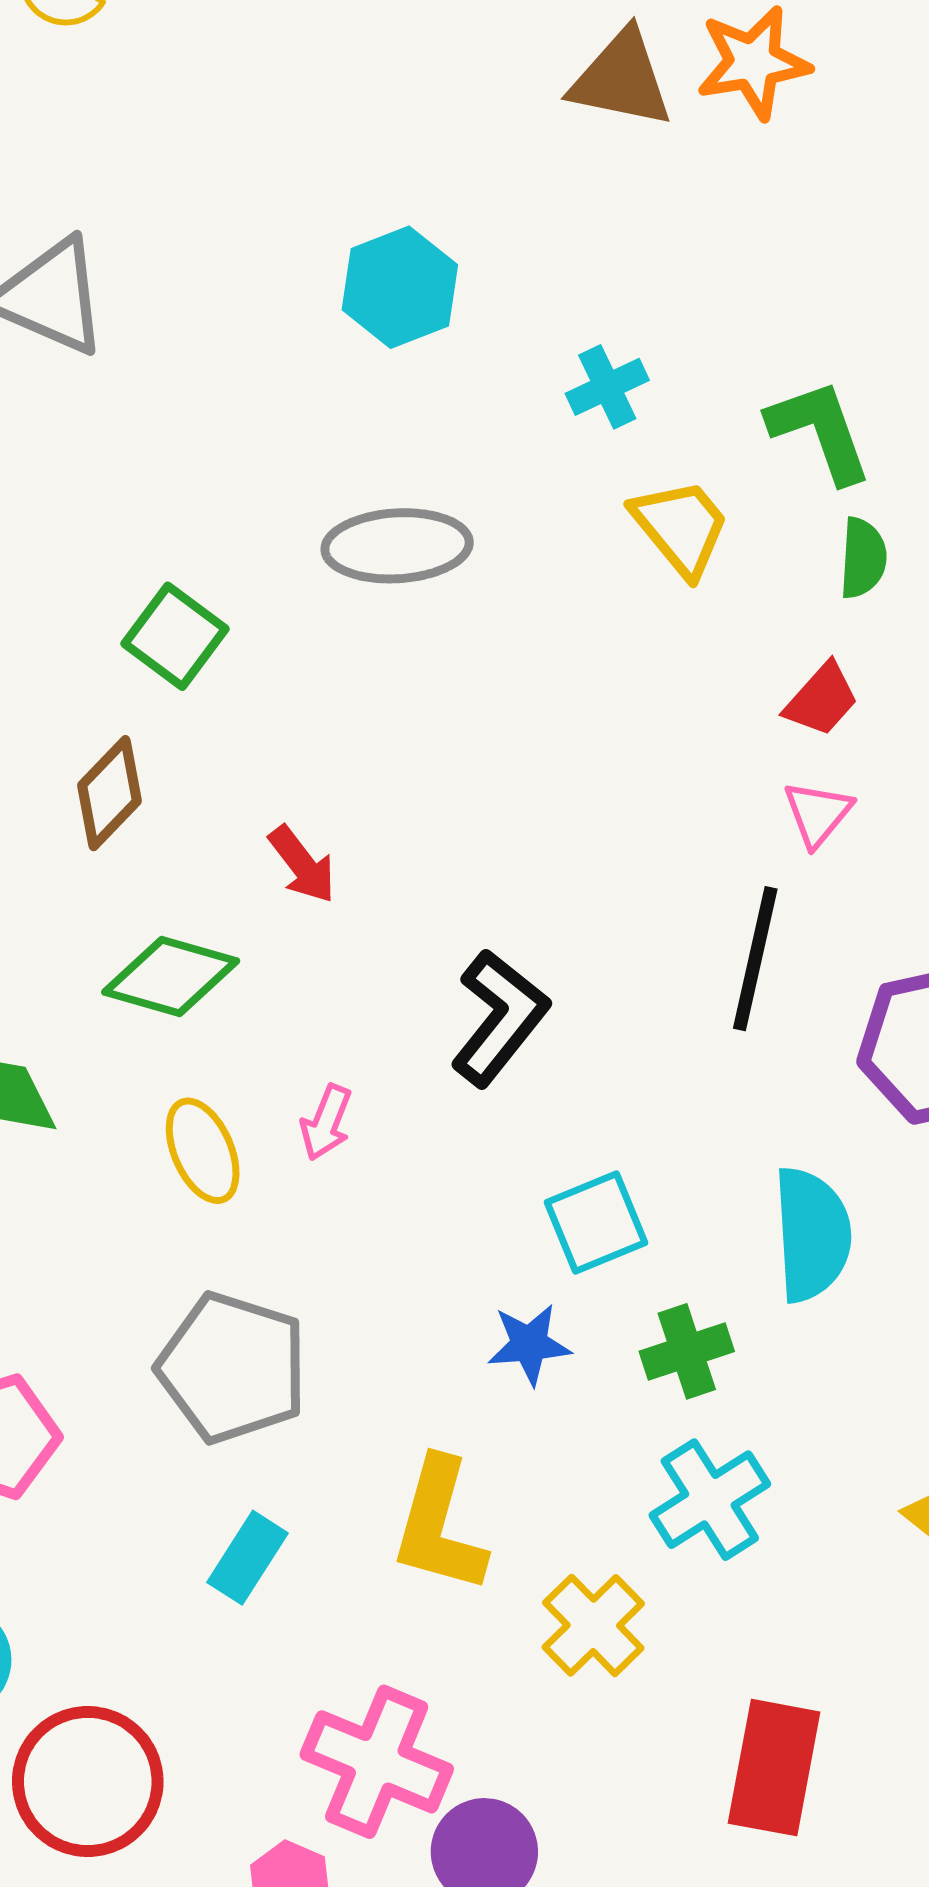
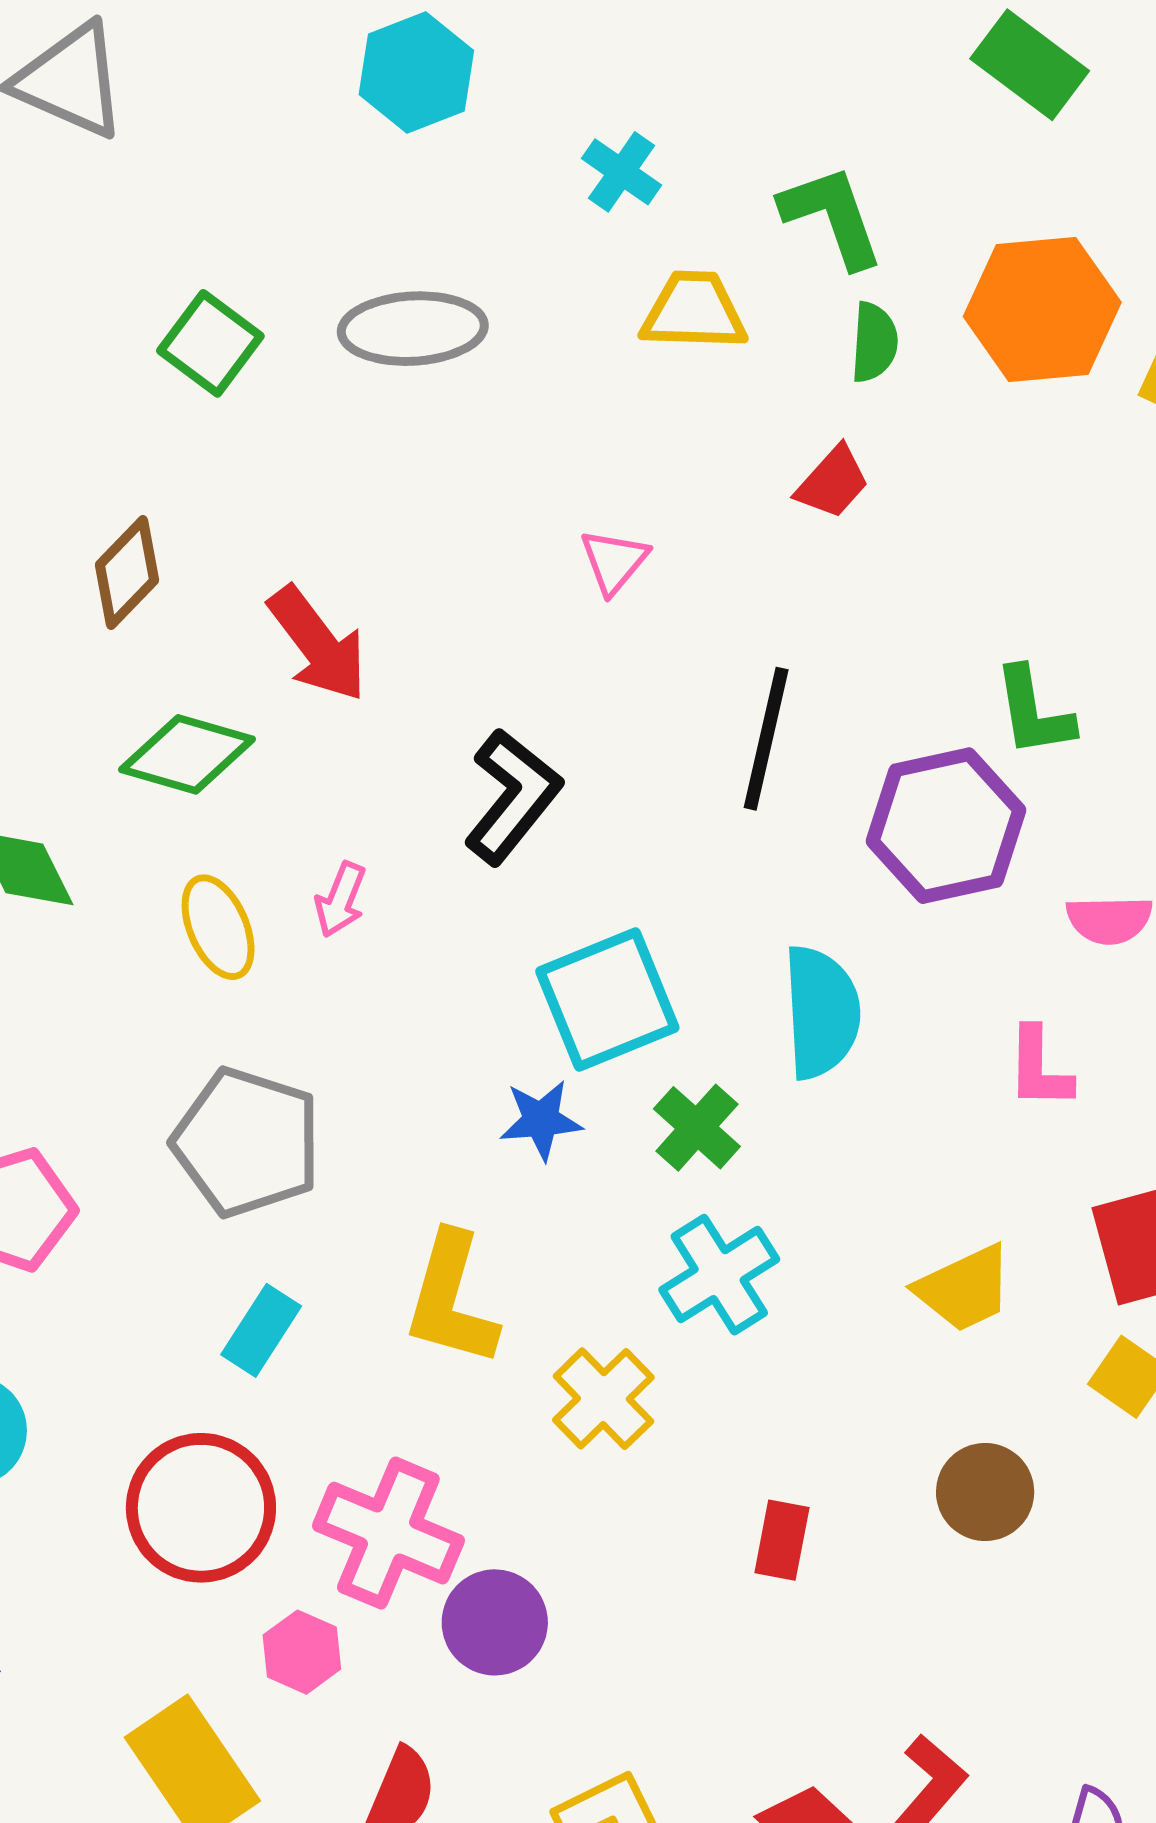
cyan cross: (607, 387) -> (622, 172), turned -30
yellow trapezoid: (681, 527) -> (694, 311), turned -49
green square: (175, 636) -> (210, 343), moved
pink triangle: (818, 814) -> (614, 561), moved
red arrow: (302, 865) -> (318, 644), size x1.5
cyan square: (596, 1222) -> (607, 1000), size x1.4
green cross: (687, 1351) -> (697, 1128), turned -30
red rectangle: (774, 1768) -> (782, 1540), size x0.6
red circle: (88, 1782) -> (201, 1508), moved

